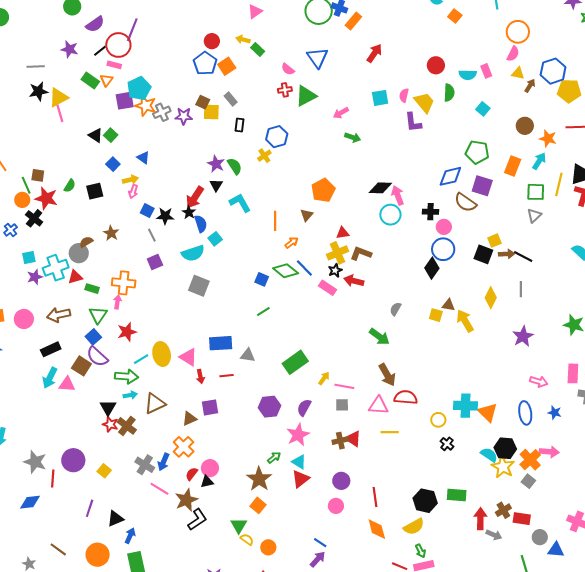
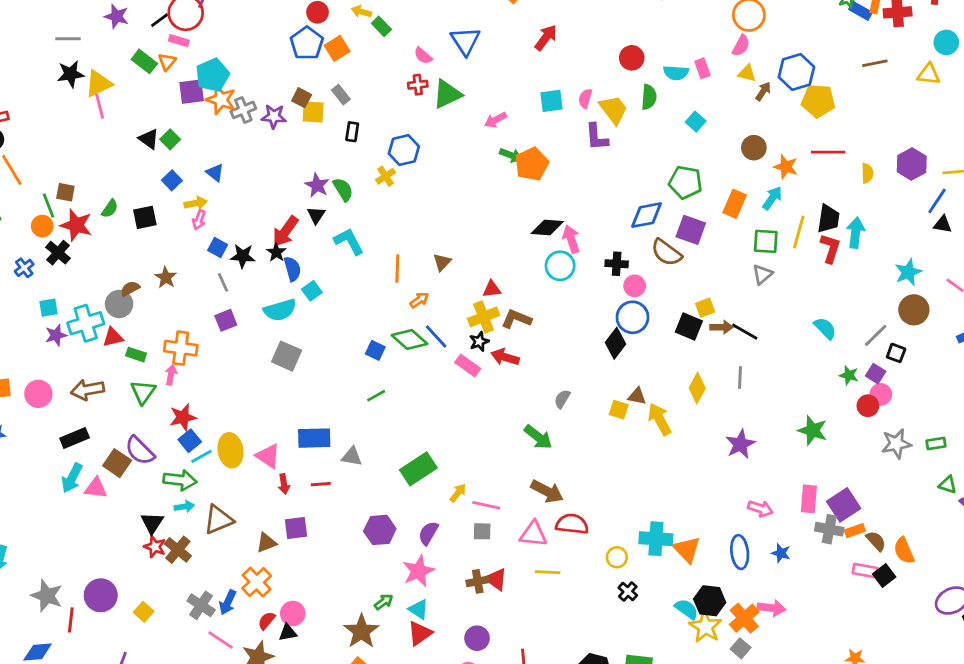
orange pentagon: (323, 190) -> (532, 164), moved
blue square: (93, 337) -> (190, 441), moved
brown arrow: (387, 375) -> (547, 491), turned -35

